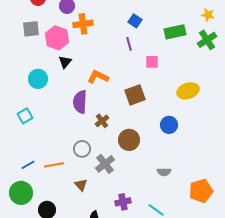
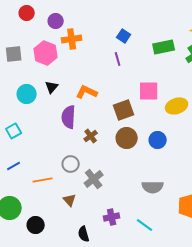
gray square: (31, 29) -> (14, 54), moved
black triangle: (65, 62) -> (52, 87), moved
pink square: (152, 62) -> (149, 91), moved, size x1.5
brown circle: (129, 140) -> (127, 138), moved
blue line: (28, 165) -> (14, 166), moved
gray semicircle: (164, 172) -> (153, 187), size x1.5

